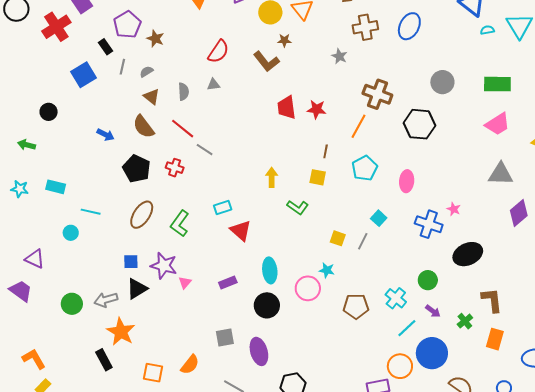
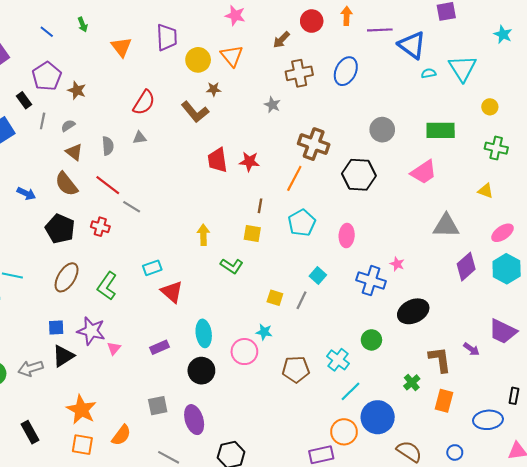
pink trapezoid: (498, 124) -> (424, 172), moved
purple arrow: (433, 311) -> (471, 349), moved
orange star: (121, 332) -> (81, 410), moved

